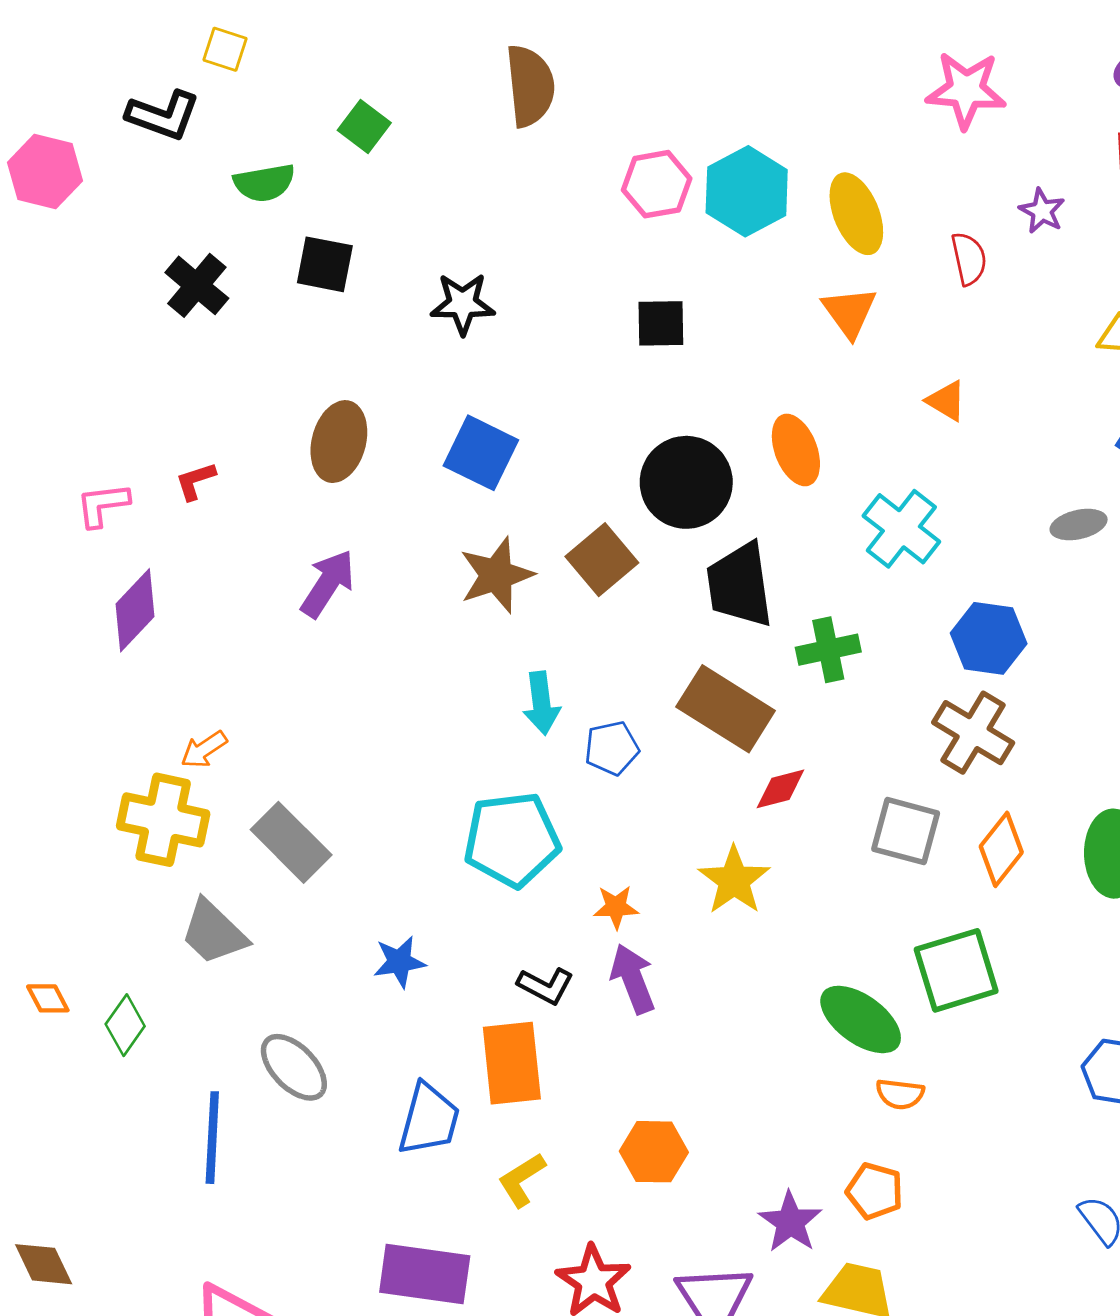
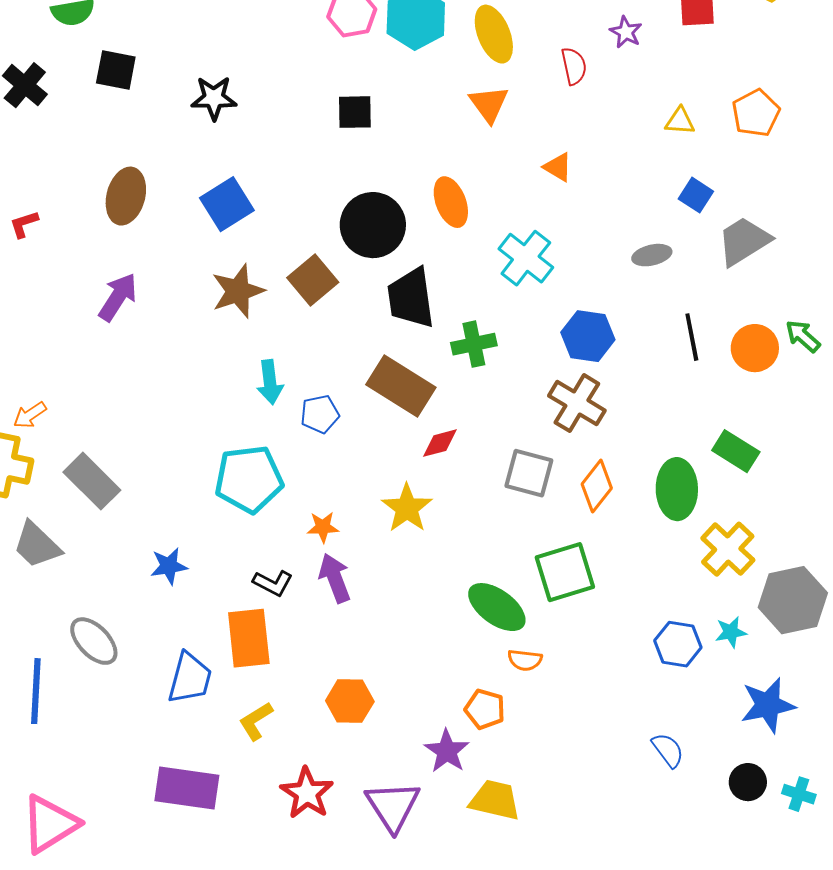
blue square: (481, 453) -> (227, 204), turned 32
orange pentagon: (875, 1191) -> (485, 709), moved

